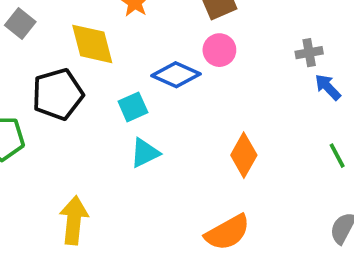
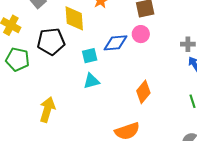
blue diamond: (176, 75) -> (115, 43), turned -40

